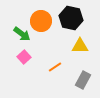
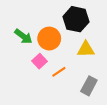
orange circle: (41, 21) -> (49, 39), moved
pink square: (24, 57) -> (40, 61), moved

